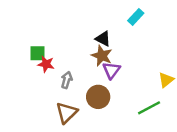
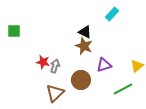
green square: (38, 53) -> (14, 31), moved
red star: (46, 64) -> (43, 62), moved
purple triangle: (111, 70) -> (104, 65), moved, turned 35

